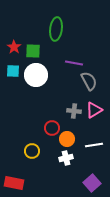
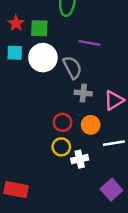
gray semicircle: (89, 81) -> (72, 67), moved
gray cross: (74, 111) -> (83, 93), moved
orange circle: (67, 139) -> (91, 125), moved
yellow circle: (32, 151) -> (61, 147), moved

